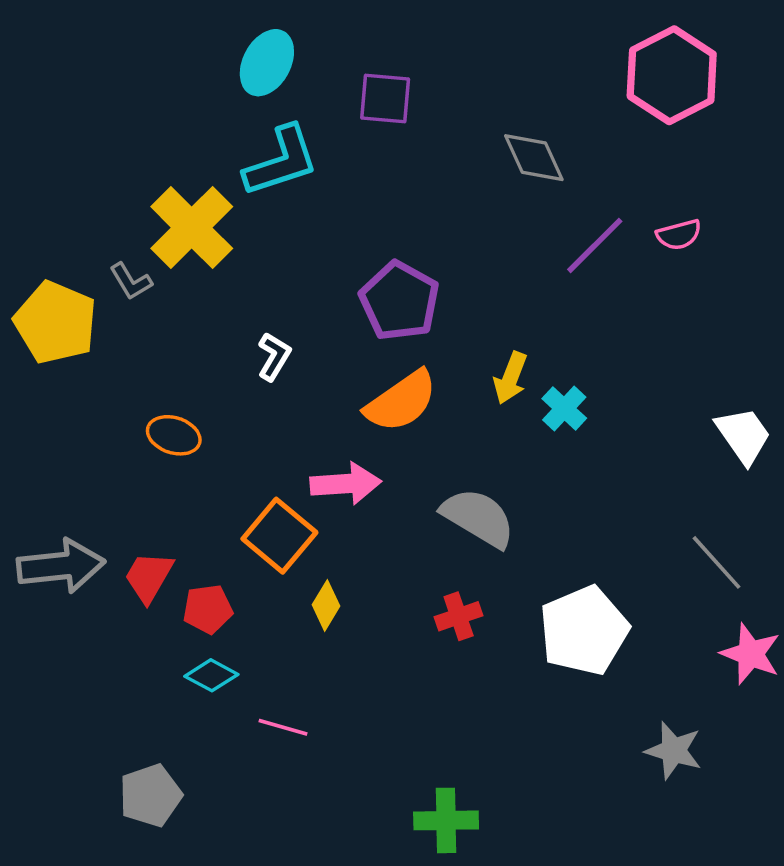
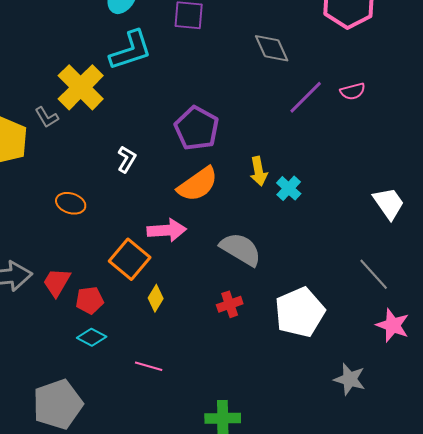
yellow arrow: (511, 378) -> (259, 171), turned -32
pink line: (283, 727) -> (149, 366), moved
gray pentagon: (150, 795) -> (58, 404), size x1.4

